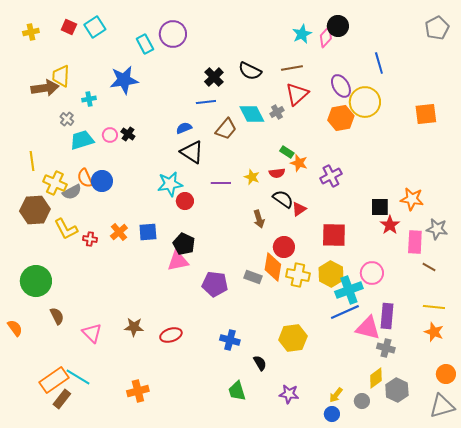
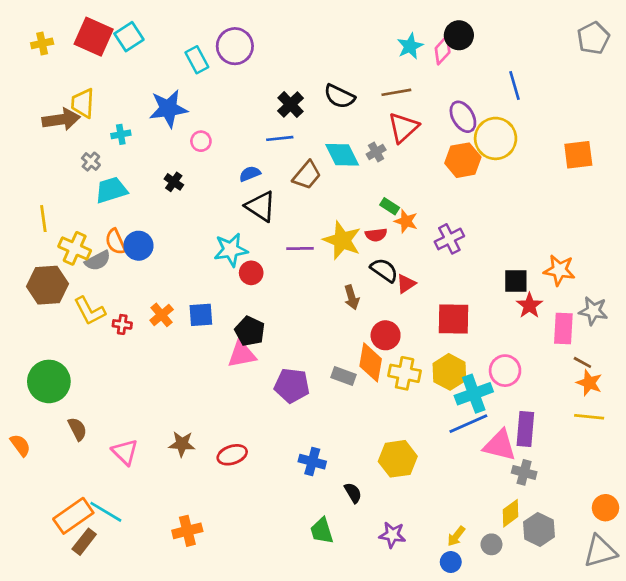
red square: (69, 27) -> (94, 37), size x1.8
pink circle: (110, 135) -> (201, 141), moved
yellow star: (252, 177) -> (342, 240), size x1.8
orange star: (434, 332) -> (589, 383), moved

